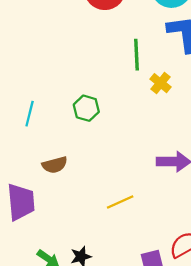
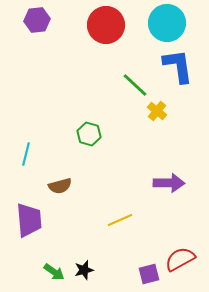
green line: (137, 55) -> (135, 85), turned -44
cyan line: (30, 114) -> (26, 154), moved

